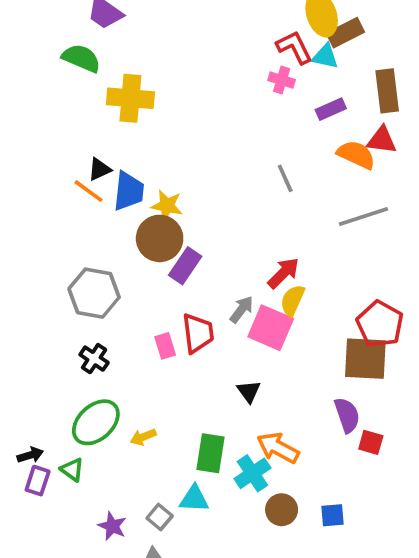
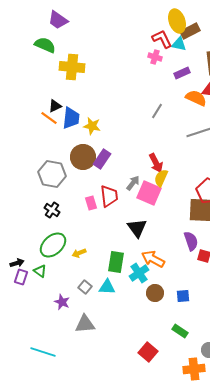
gray line: (285, 178) -> (157, 111), turned 56
brown circle: (160, 238) -> (83, 157), moved
red arrow: (283, 273) -> (156, 163), turned 108
black triangle: (249, 391) -> (137, 228), size x1.5
gray square: (160, 517) -> (85, 287), moved

